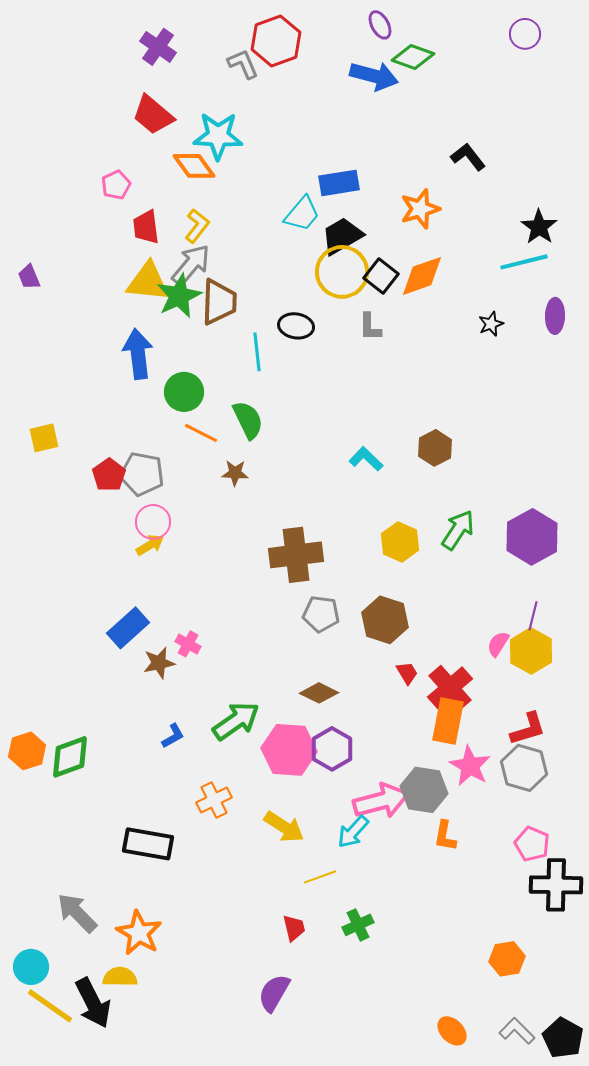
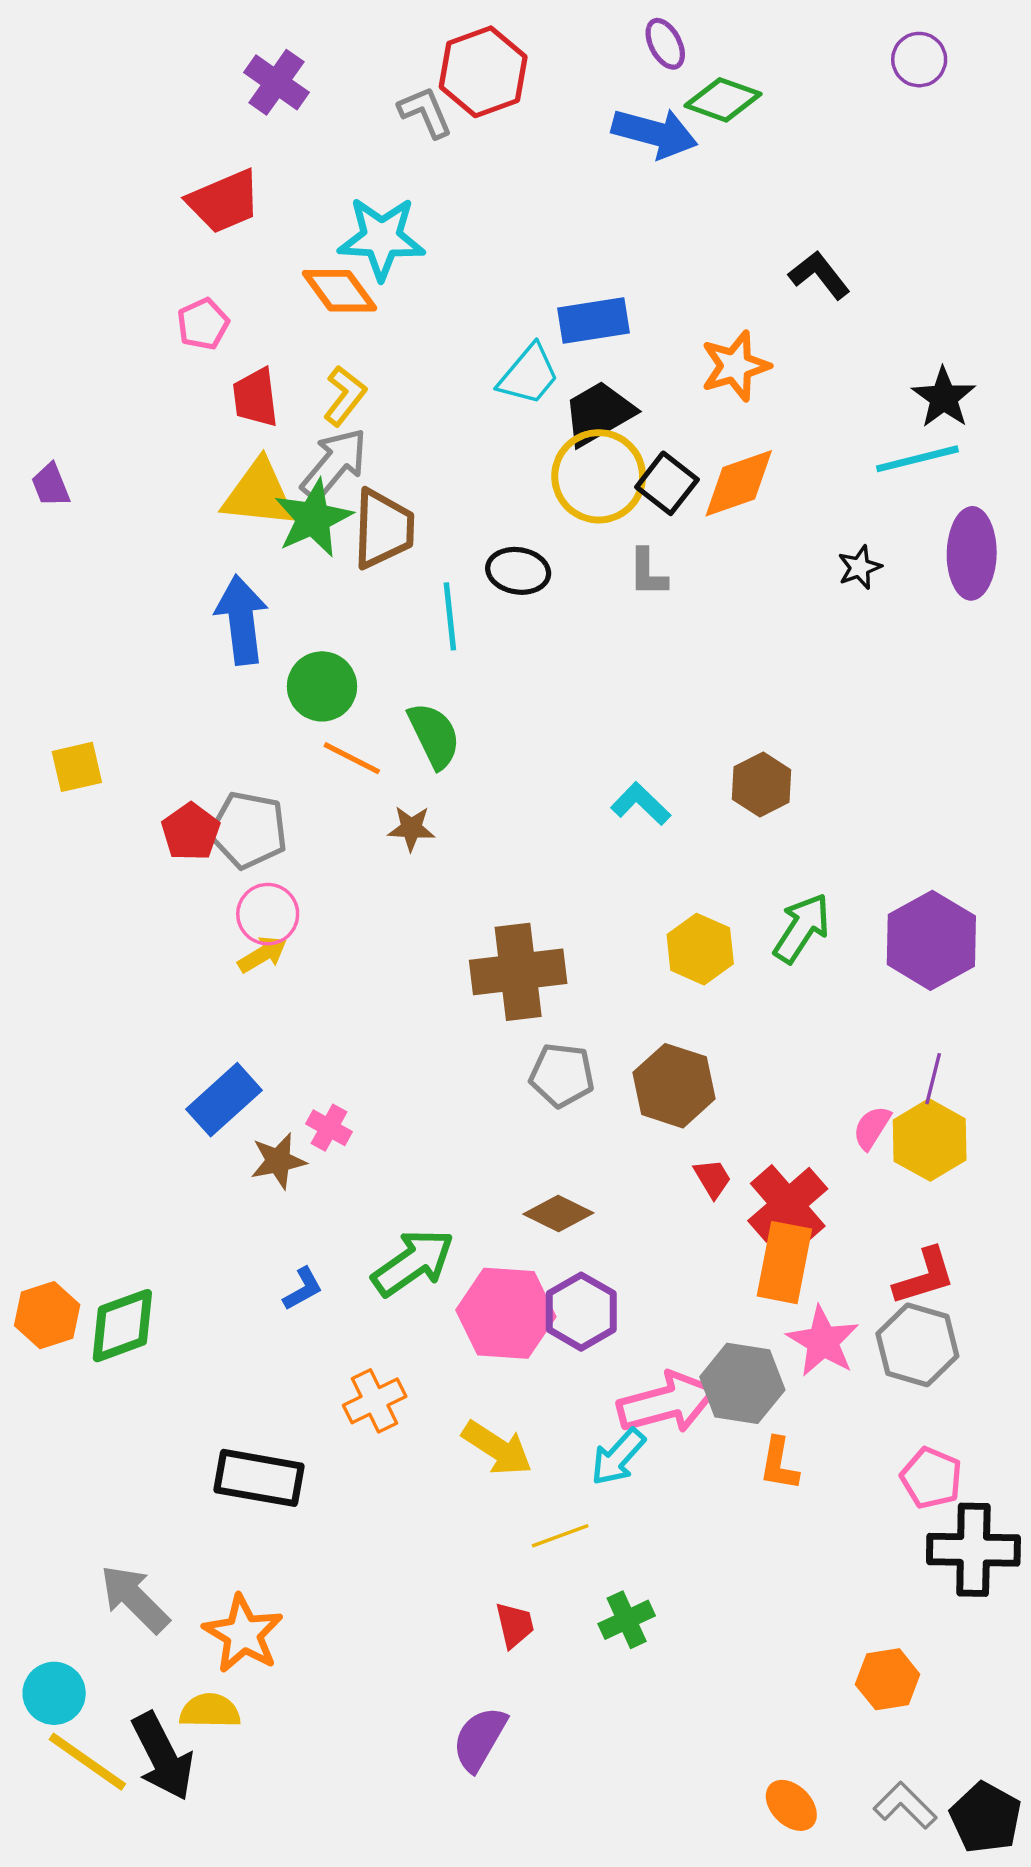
red trapezoid: (153, 115) -> (224, 201), moved, turned -63
purple ellipse: (555, 316) -> (972, 553), size x1.4

